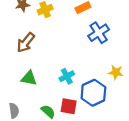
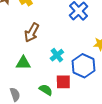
brown arrow: (26, 42) -> (32, 32), moved

